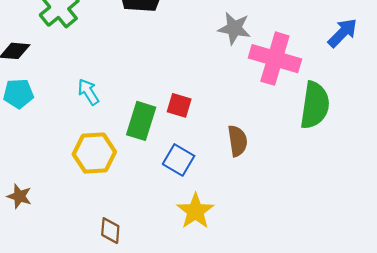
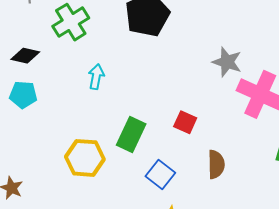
cyan arrow: (88, 92) -> (96, 77), moved, turned 35
red square: (179, 105) -> (185, 122), moved

